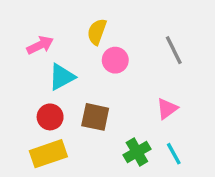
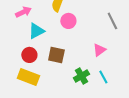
gray line: (174, 50) -> (112, 21), moved
yellow rectangle: (48, 154) -> (28, 77), turned 40

